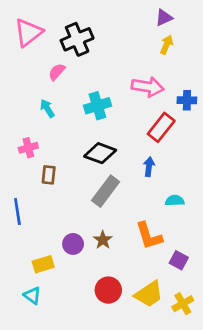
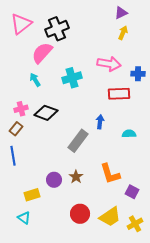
pink semicircle: (57, 72) -> (42, 53), size x1.6
red rectangle: (161, 127) -> (119, 94), turned 50
black diamond: (100, 153) -> (46, 113), moved
blue arrow: (149, 167) -> (100, 122), moved
brown rectangle: (49, 175) -> (16, 129), moved, turned 32
cyan semicircle: (175, 201) -> (129, 134), moved

